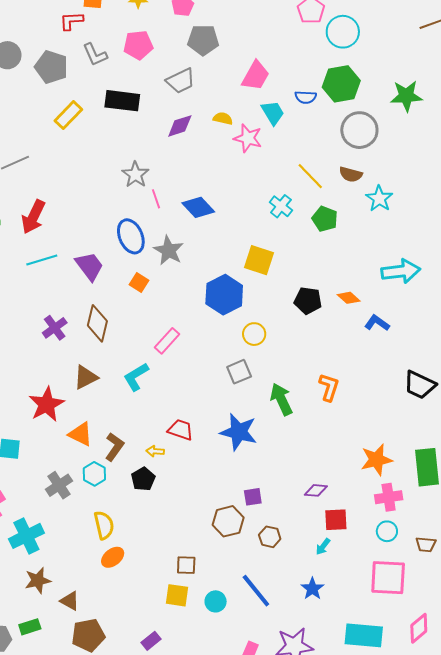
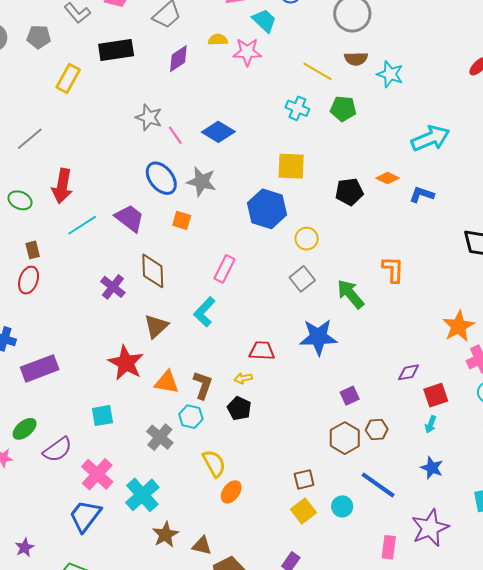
gray pentagon: (51, 67) -> (39, 37), size x0.7
brown hexagon: (228, 521) -> (345, 438), moved
yellow square: (177, 595) -> (303, 511), turned -30

